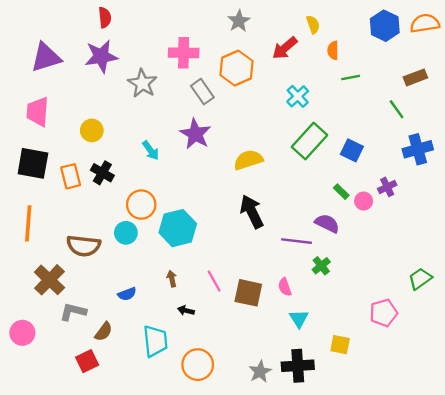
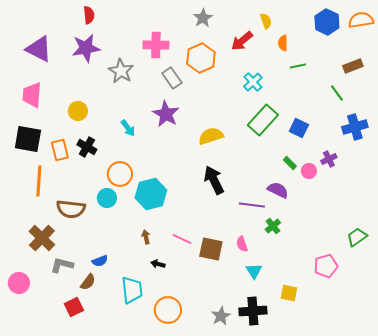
purple triangle: (46, 57) -> (39, 49), turned 44
orange line: (28, 223) -> (39, 181), moved
pink line: (214, 281) -> (182, 239), turned -36
blue semicircle: (127, 294) -> (100, 261), moved

